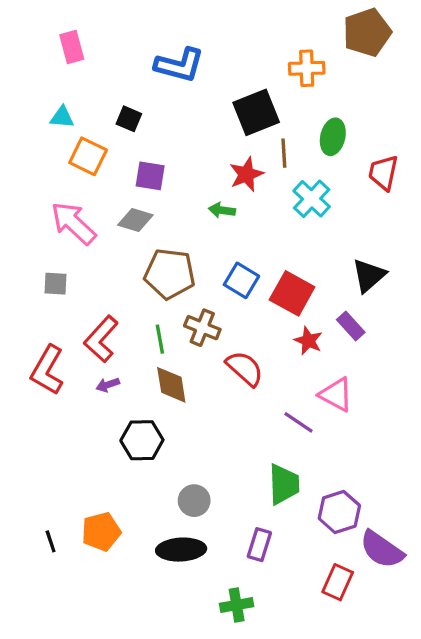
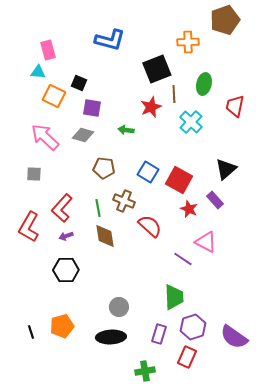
pink rectangle: (72, 47) -> (48, 50), moved
black square: (129, 119) -> (79, 83), moved
green arrow: (222, 210) -> (126, 130), moved
brown pentagon: (170, 274) -> (104, 168), size x0.7
black hexagon: (142, 440) -> (66, 270), moved
purple hexagon: (339, 512) -> (193, 327), moved
red rectangle: (338, 582) -> (187, 357), moved

